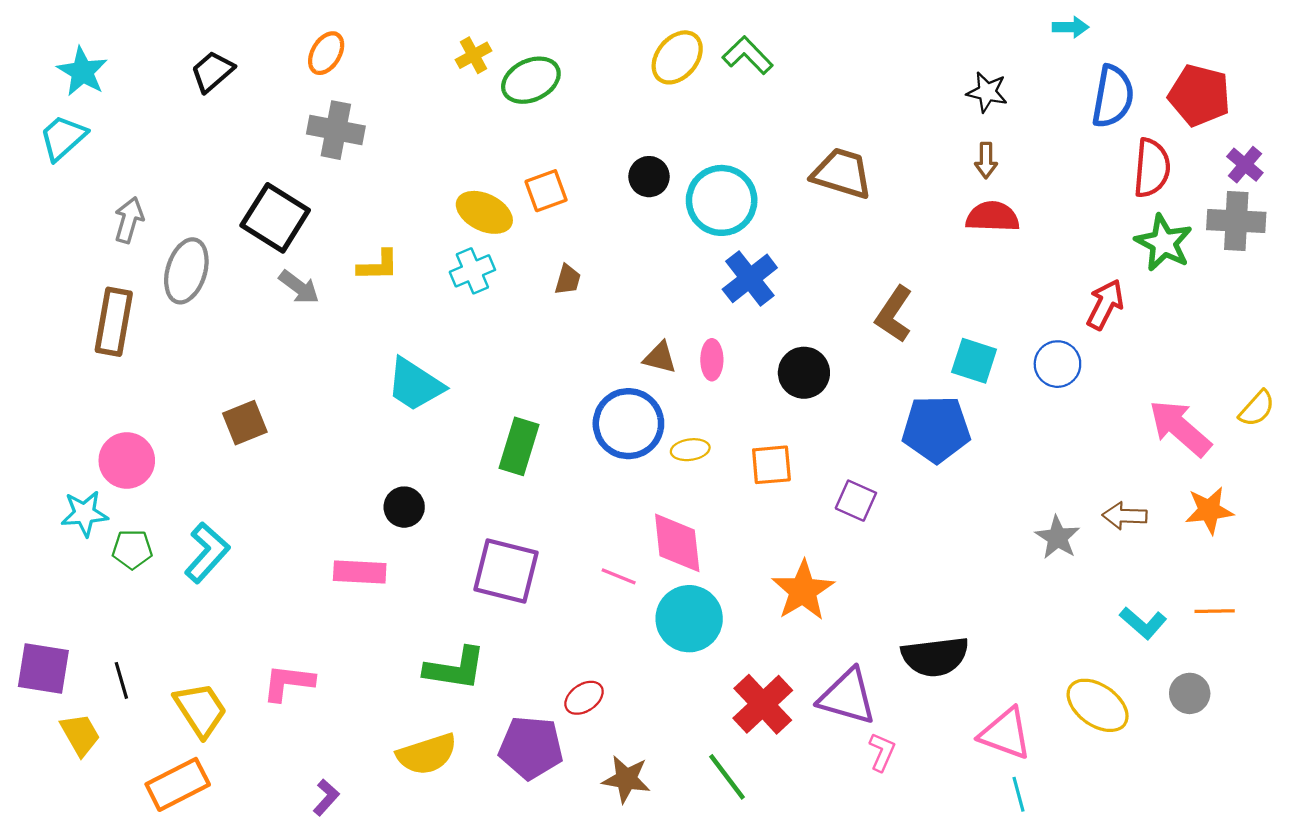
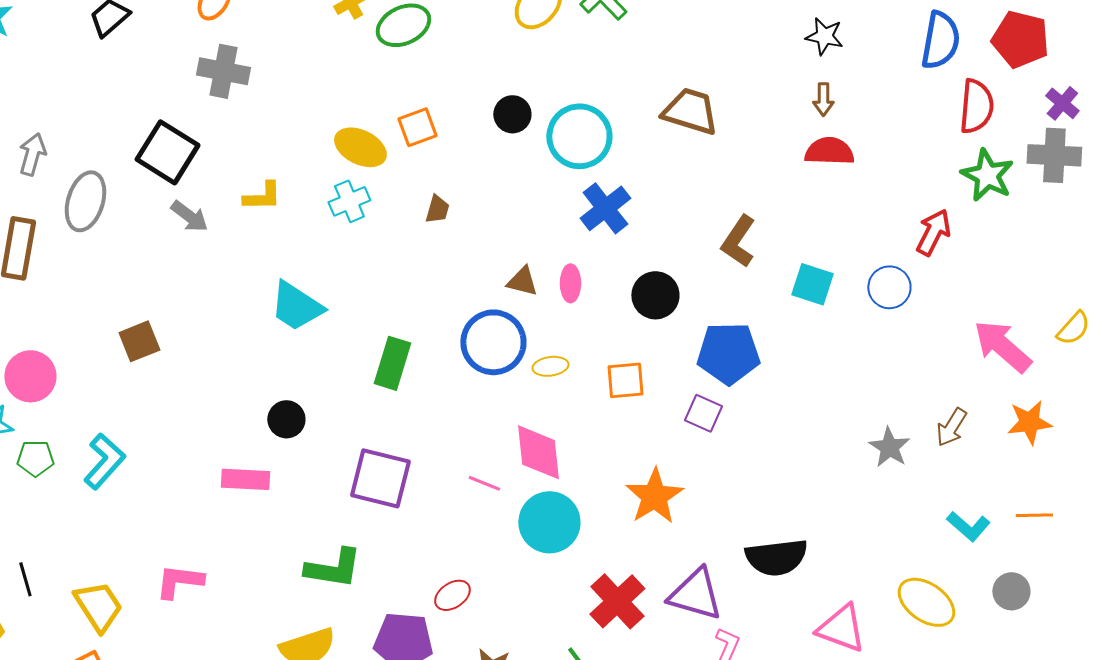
blue pentagon: (936, 429) -> (728, 353), moved
brown arrow: (1125, 516) -> (951, 427), turned -60

